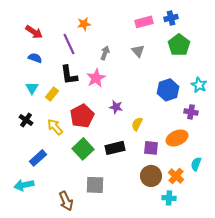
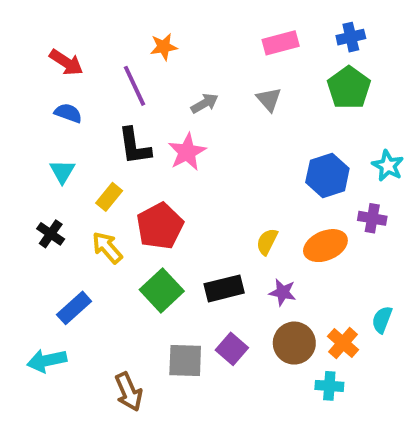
blue cross: (171, 18) -> (351, 37), moved
gray arrow: (105, 53) -> (205, 103), turned 40
yellow rectangle: (52, 94) -> (109, 197), moved
purple star: (116, 107) -> (283, 292), moved
orange ellipse: (177, 138) -> (325, 246), moved
purple square: (151, 148) -> (232, 349), moved, turned 35

